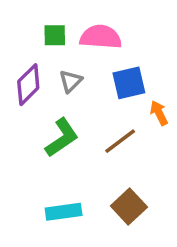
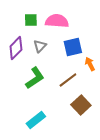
brown square: (129, 207) -> (81, 105), moved
cyan rectangle: (64, 212) -> (36, 120), turned -30

